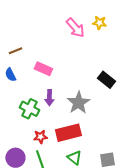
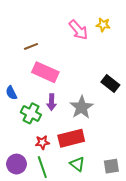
brown line: (15, 51) -> (31, 46), moved
pink rectangle: (43, 69) -> (45, 72), size x1.4
blue semicircle: (10, 75) -> (11, 93), moved

